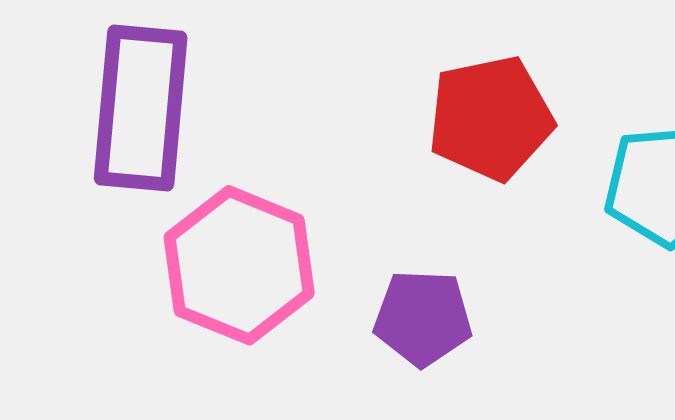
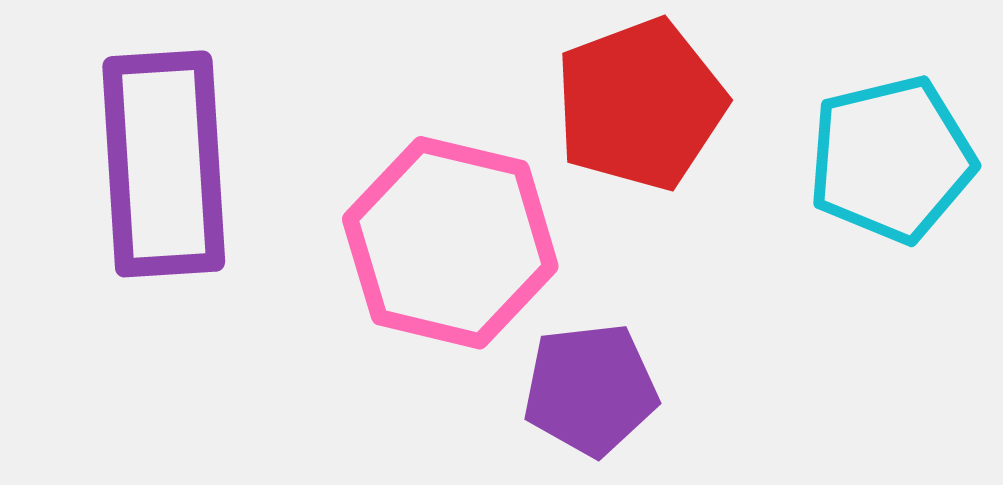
pink hexagon: (239, 265) -> (450, 243), moved

